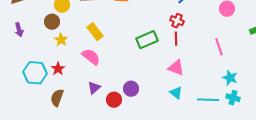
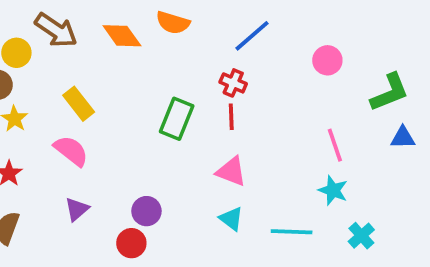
green rectangle: (147, 40) -> (177, 119), turned -45
pink line: (219, 47) -> (335, 145), moved
cyan cross: (233, 98) -> (361, 236), moved, turned 32
red circle: (114, 100) -> (131, 243), moved

